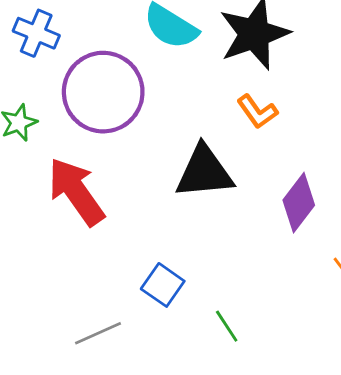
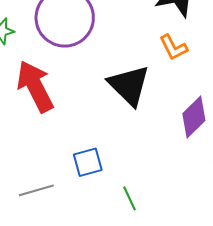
black triangle: (204, 172) -> (129, 85), turned 42
blue square: (163, 285) -> (88, 162), turned 32

